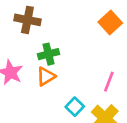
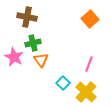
green cross: (48, 54) -> (33, 43), moved
orange triangle: (46, 76) -> (41, 60), turned -35

